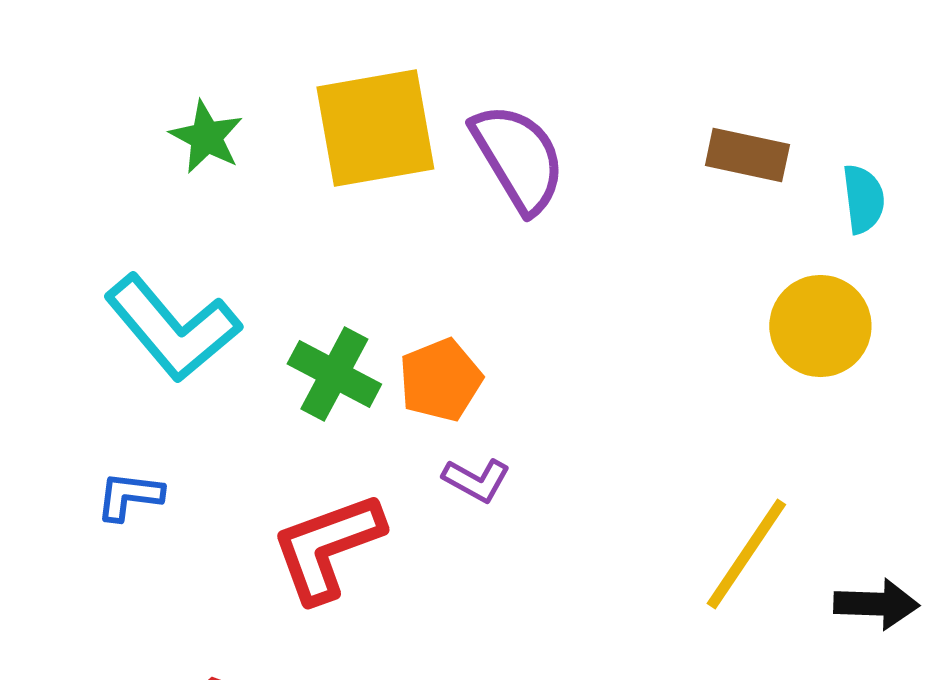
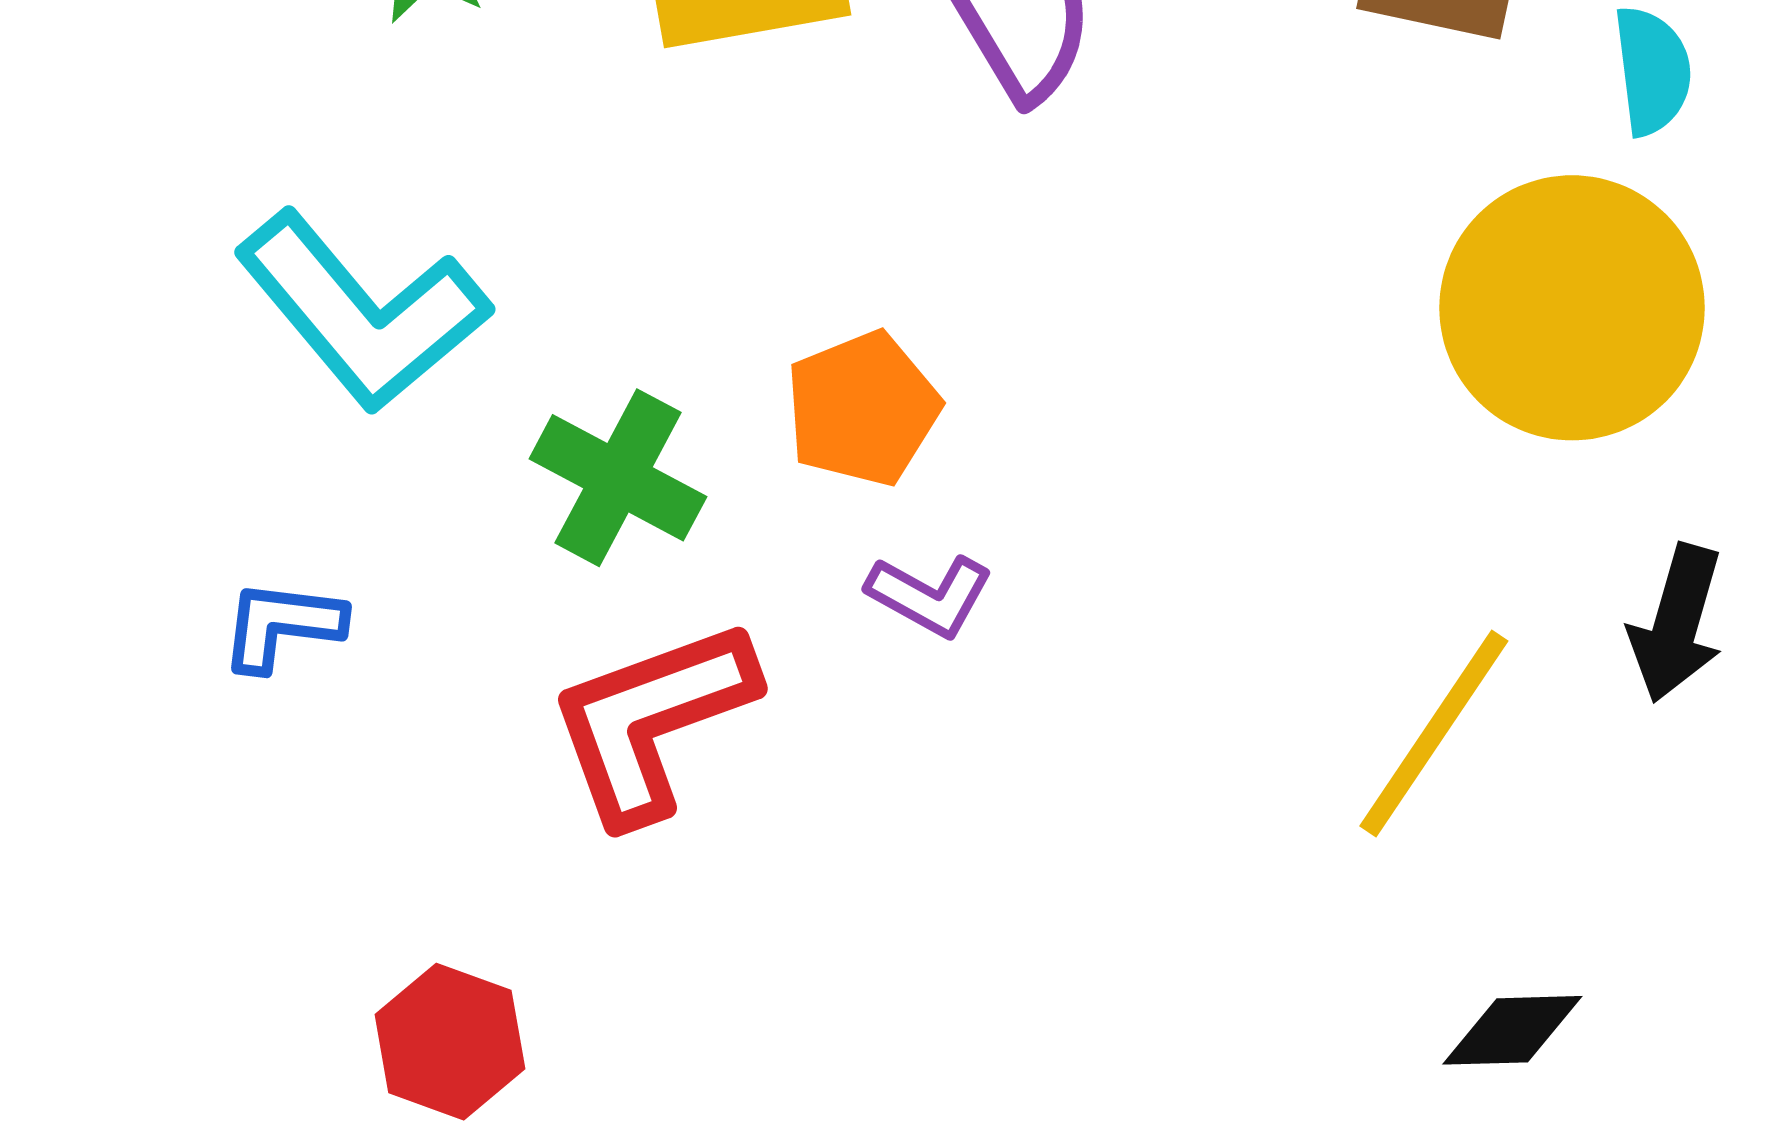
yellow circle: (820, 326) -> (1572, 308), size x1.4
green cross: (334, 374) -> (618, 478), moved
black arrow: (876, 604) -> (1677, 623), moved, turned 104

